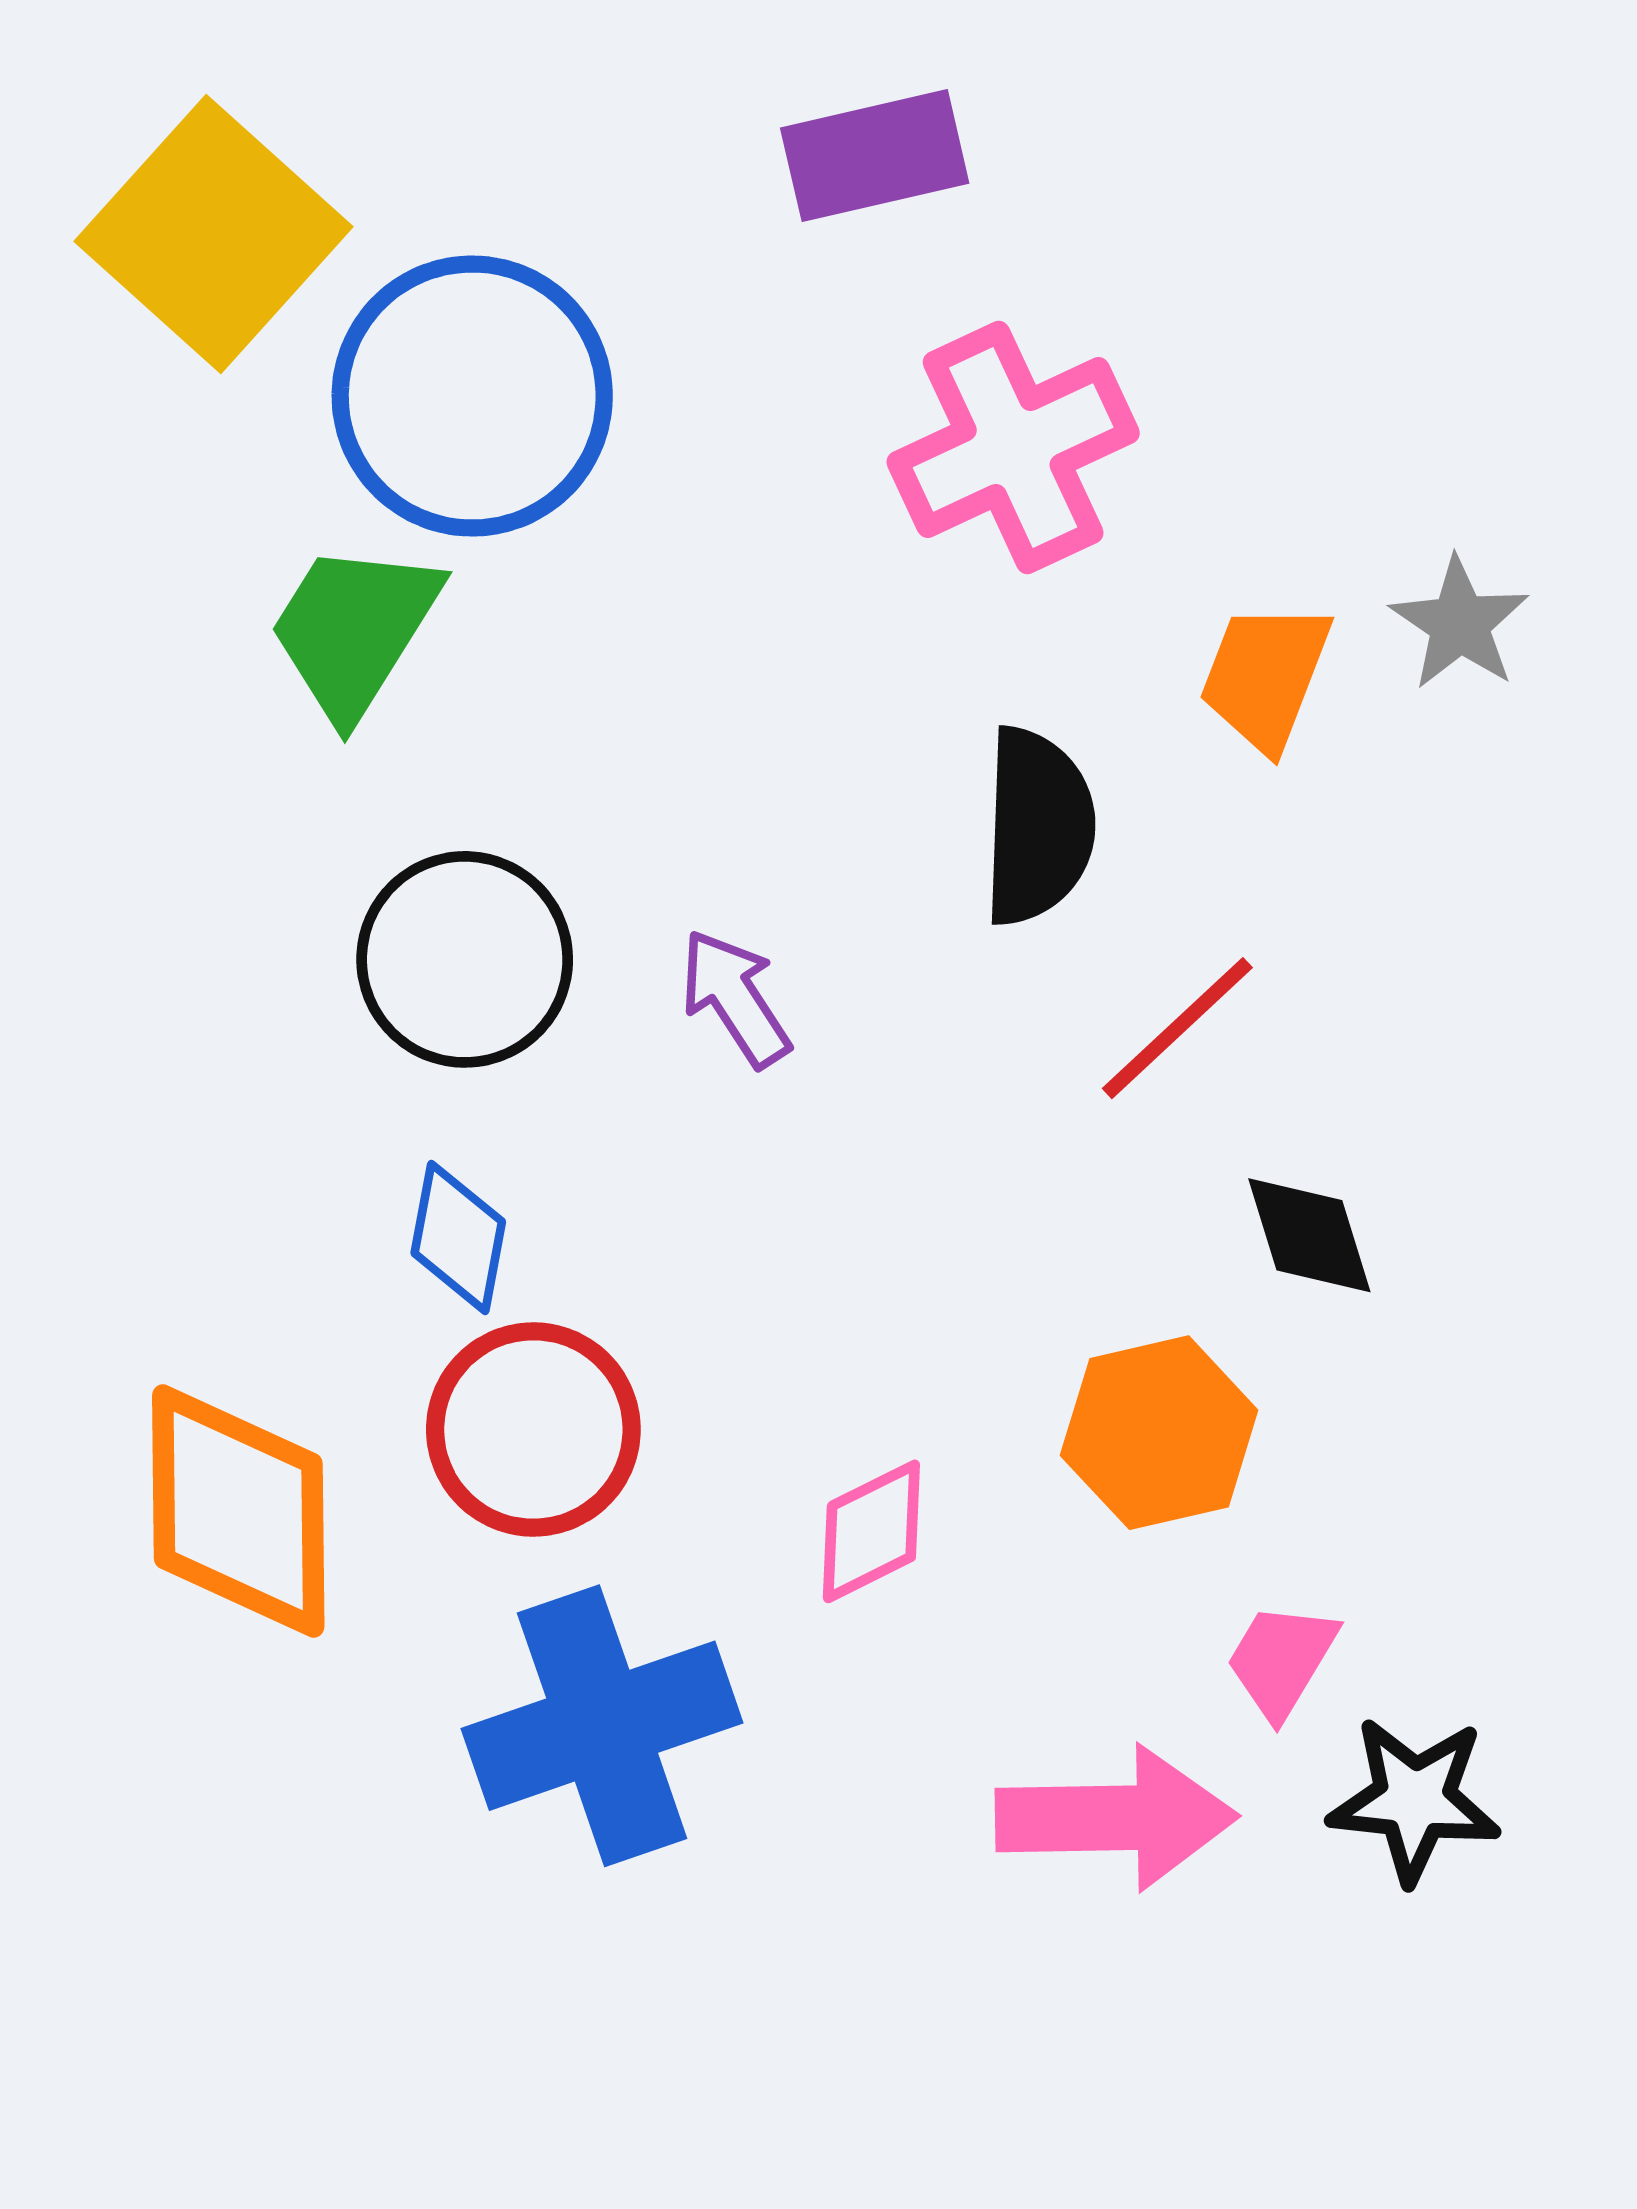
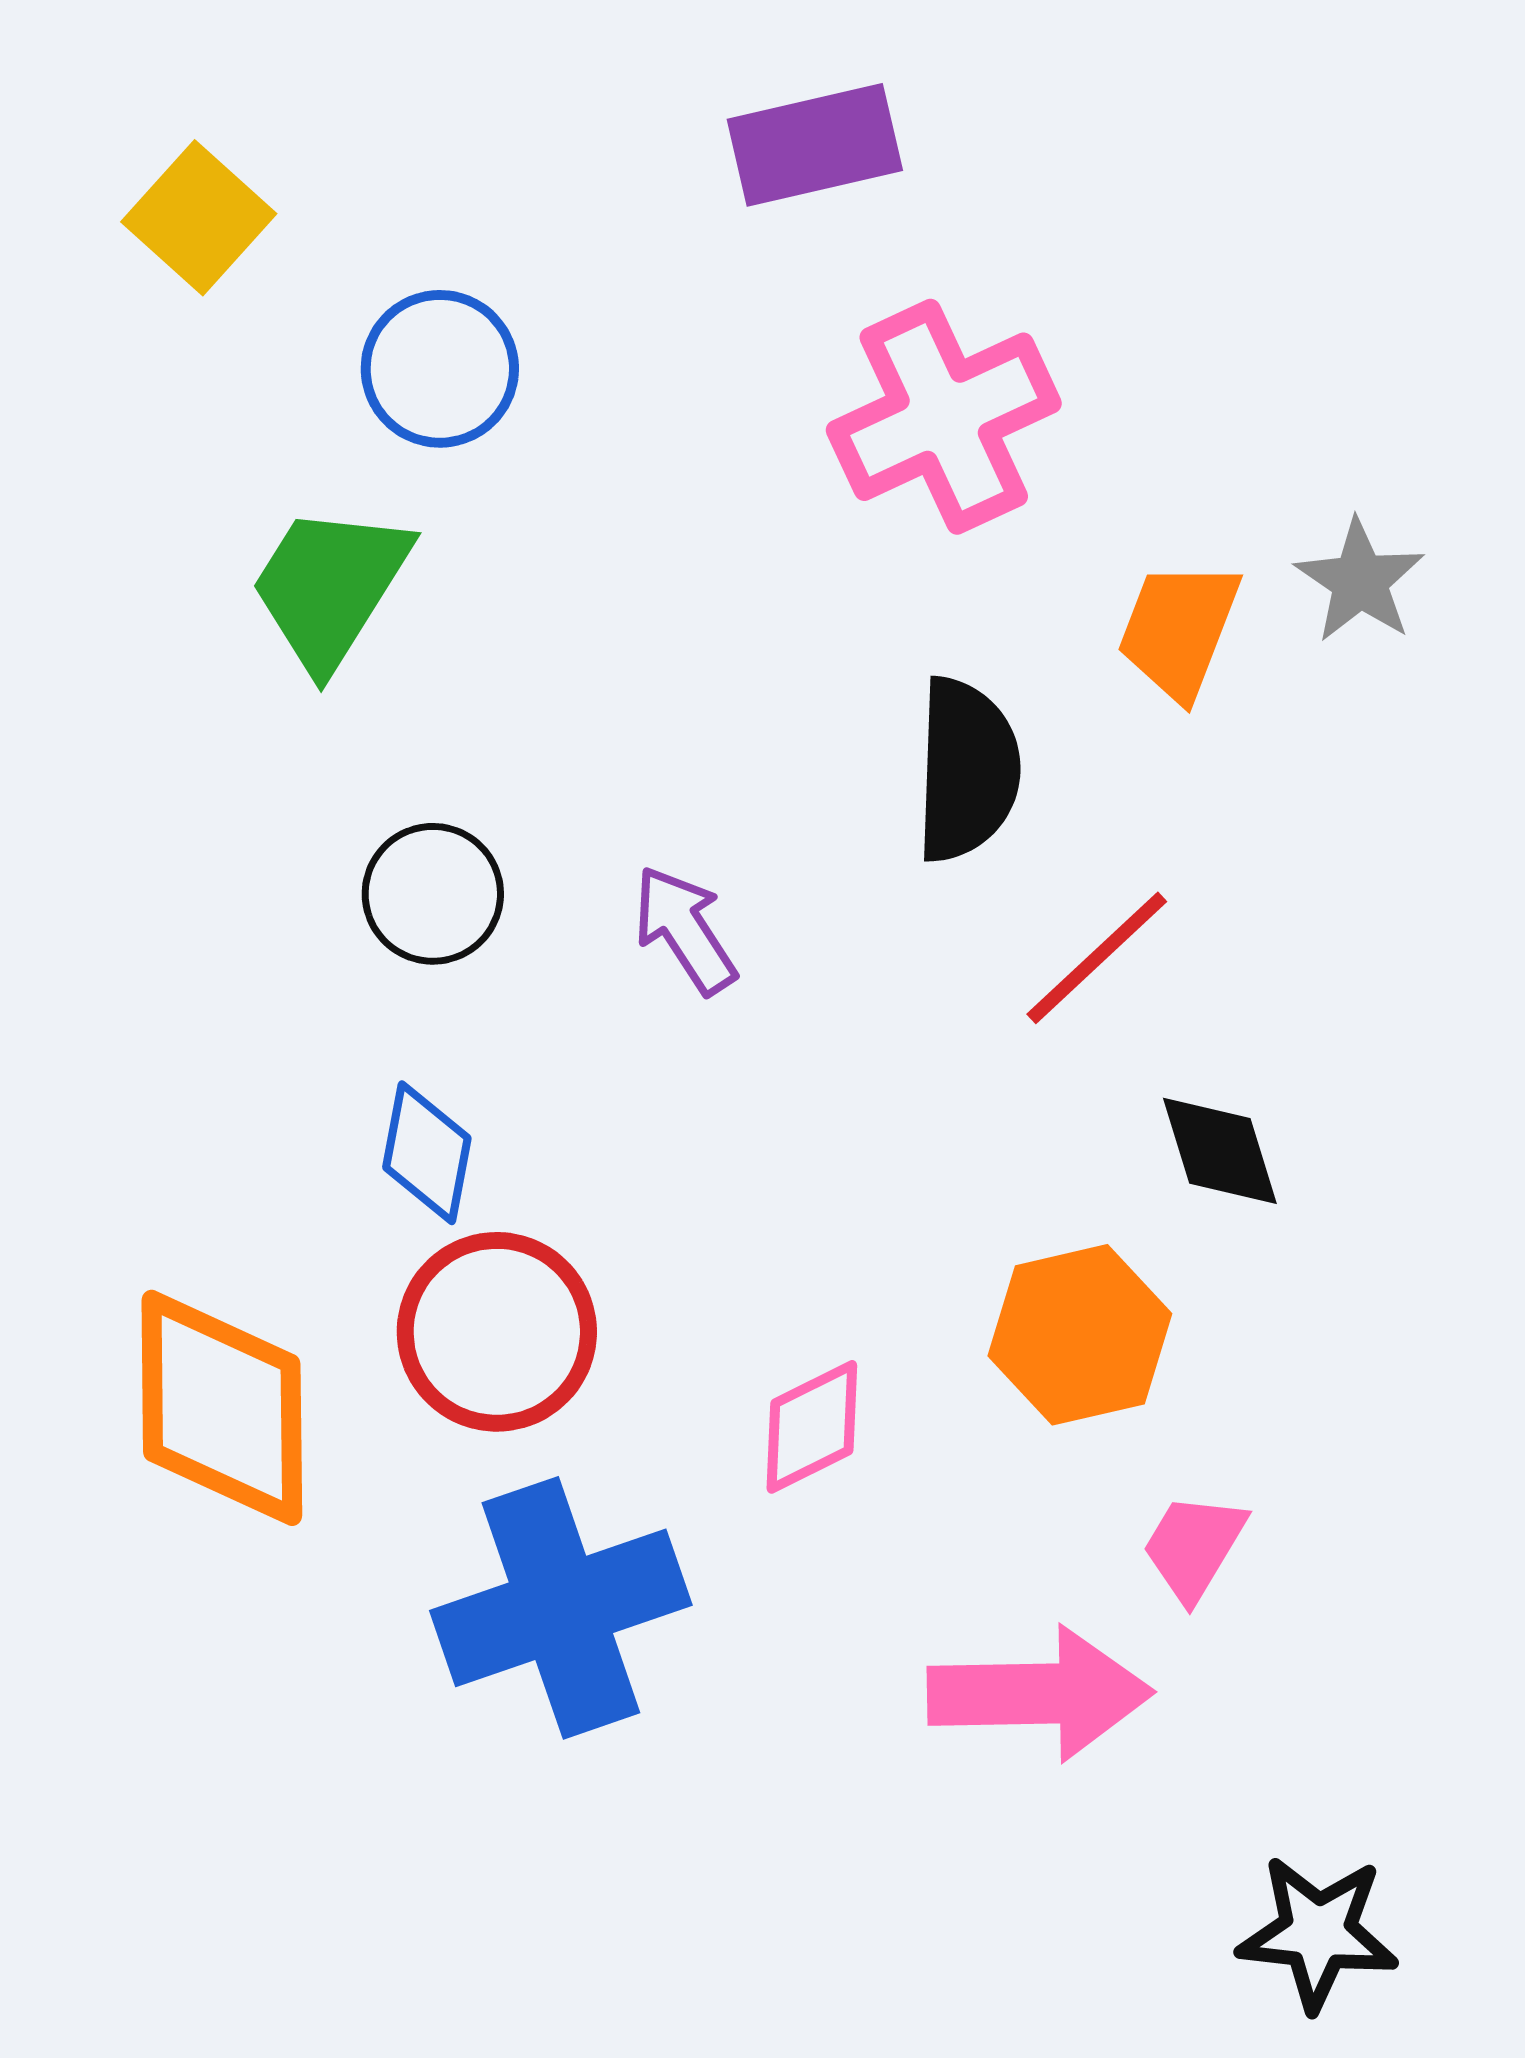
yellow square: (214, 234) -> (199, 218), size x0.6
blue circle: (472, 396) -> (440, 369), size x0.6
black circle: (465, 959) -> (433, 894), size x0.7
black star: (1414, 1800) -> (1318, 1933), moved

